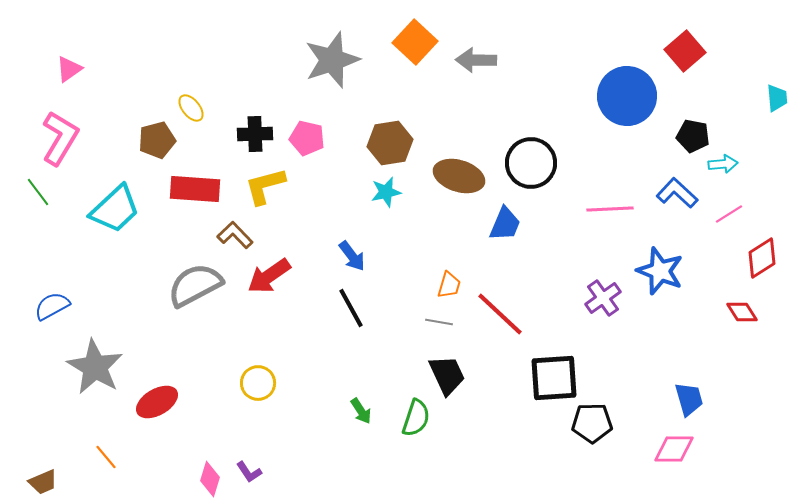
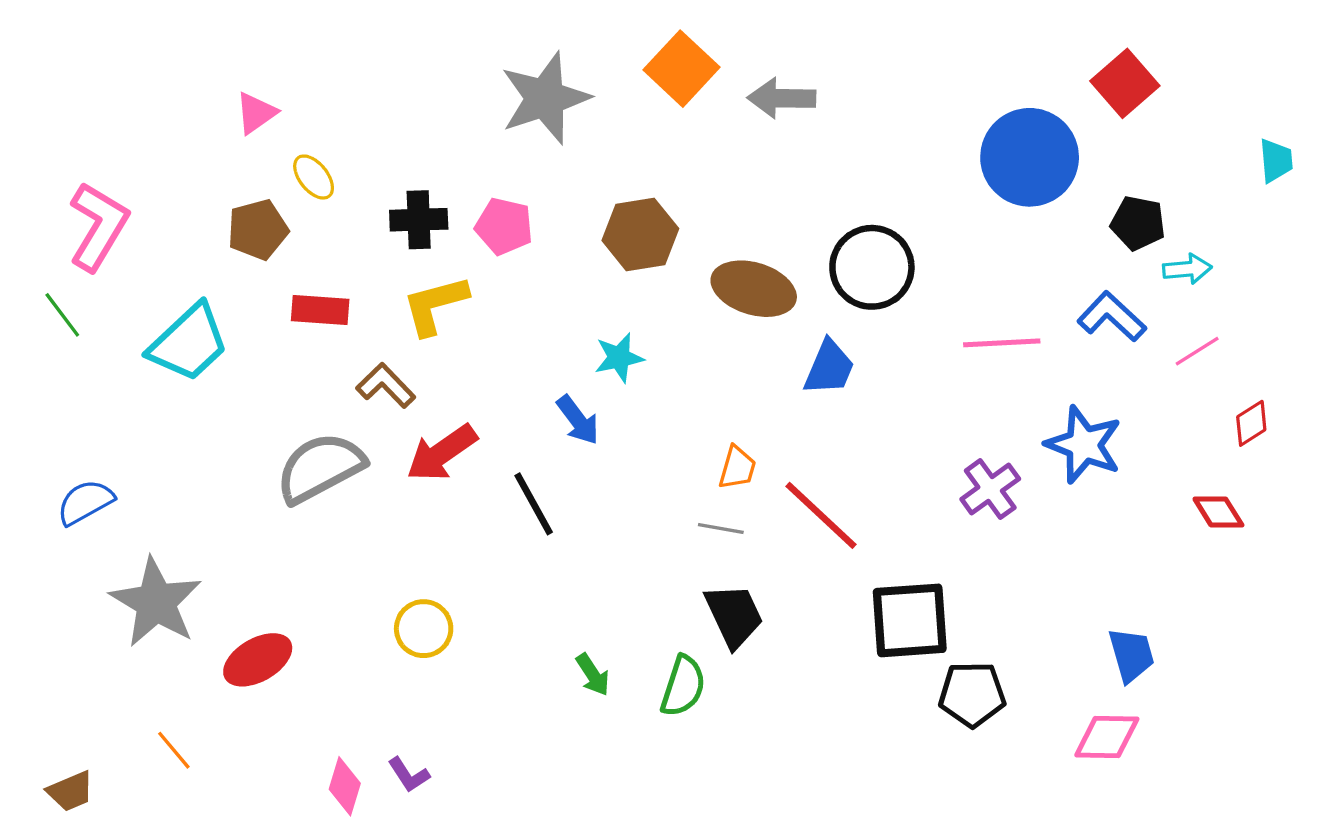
pink triangle: (69, 69) -> (256, 113), moved
red rectangle: (195, 189) -> (320, 310), size x0.7
cyan star: (386, 192) -> (619, 358), moved
red diamond: (762, 258) -> (1251, 423), size x0.7
black line: (351, 308) -> (534, 504), moved

